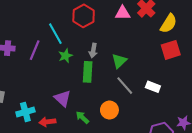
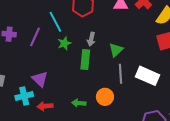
gray line: (125, 86) -> (121, 74), turned 36
white rectangle: (153, 87) -> (148, 76), size x1.6
purple triangle: (63, 98) -> (40, 79), moved
green arrow: (82, 117) -> (79, 103), turned -40

